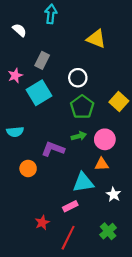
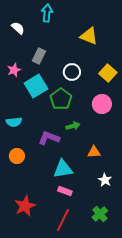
yellow square: (119, 101) -> (108, 73), moved
green pentagon: (82, 107) -> (61, 99), moved
pink circle: (105, 139) -> (102, 104), moved
orange circle: (28, 168) -> (17, 156), moved
cyan triangle: (83, 183) -> (63, 169), moved
pink rectangle: (70, 206) -> (65, 191), turned 48
red star: (42, 223) -> (25, 206), moved, size x1.5

